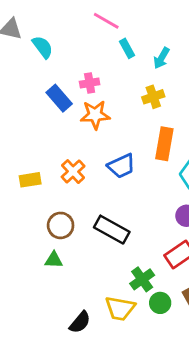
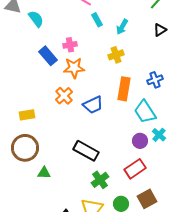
orange cross: (73, 172) -> (64, 96), moved
brown circle: (61, 225) -> (25, 148), moved, size x1.4
green cross: (142, 279) -> (100, 180), moved

